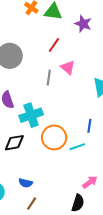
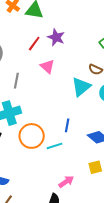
purple star: (83, 24) -> (56, 37), moved
gray line: (49, 78) -> (16, 81), moved

